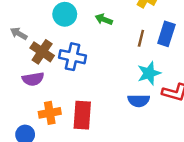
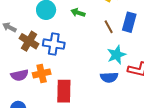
brown line: (141, 38) -> (109, 27), turned -40
purple semicircle: (33, 79) -> (20, 75), moved
orange cross: (50, 113) -> (42, 74), moved

